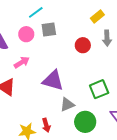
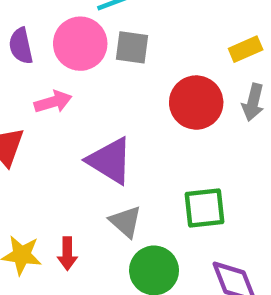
pink circle: (26, 34) -> (80, 44), size x1.5
red circle: (83, 45) -> (196, 103), size x1.5
gray triangle: (67, 105) -> (126, 222), turned 49

